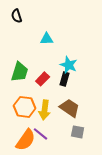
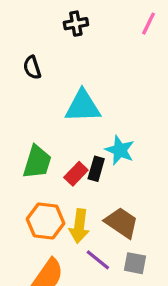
cyan triangle: (47, 39) -> (83, 106), size x1.6
black rectangle: (65, 79) -> (96, 169), moved
purple line: (41, 134) -> (98, 260), moved

